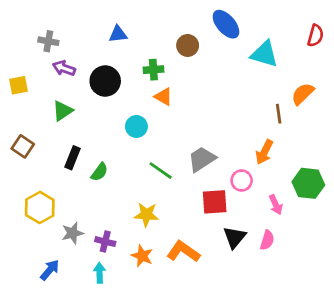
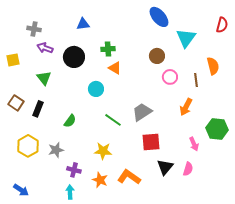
brown circle: (188, 45) -> (157, 56), moved
cyan triangle: (264, 54) -> (186, 38), turned 50
orange semicircle: (303, 94) -> (213, 66), turned 120
green triangle: (63, 111) -> (44, 78), turned -35
black rectangle: (72, 158) -> (38, 109), moved
pink circle: (242, 180) -> (170, 77), moved
gray star: (72, 233) -> (56, 150), moved
blue arrow: (50, 270) -> (21, 190), moved, turned 84

